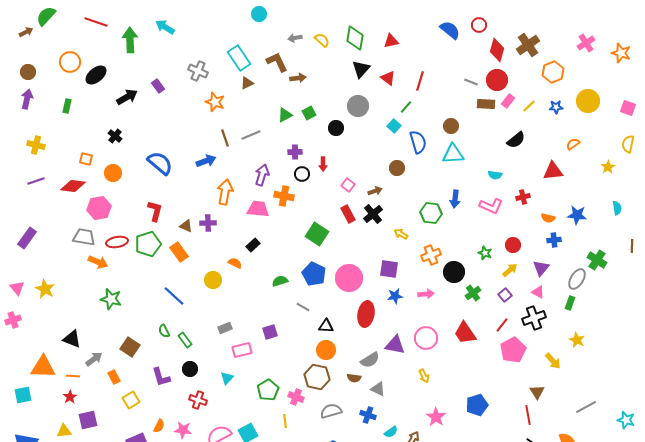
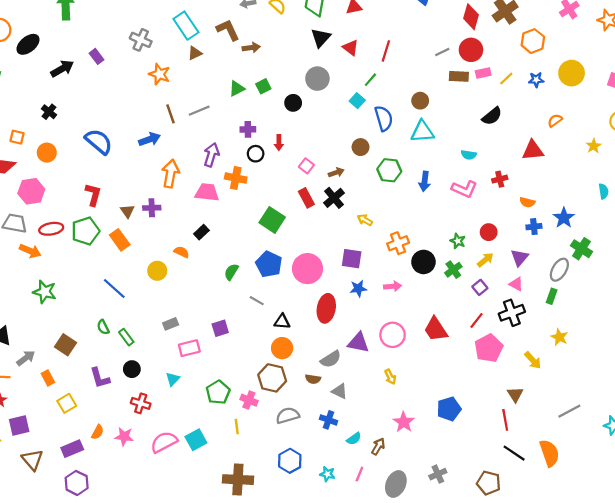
gray line: (471, 82) -> (442, 52), turned -48
pink rectangle: (508, 101) -> (483, 73), turned 40
green hexagon: (431, 213) -> (389, 170), moved
blue star: (577, 215) -> (564, 218), moved, turned 30
brown triangle: (186, 226) -> (127, 211), turned 32
green semicircle: (280, 281) -> (231, 272), turned -42
green cross: (473, 293) -> (453, 270), moved

